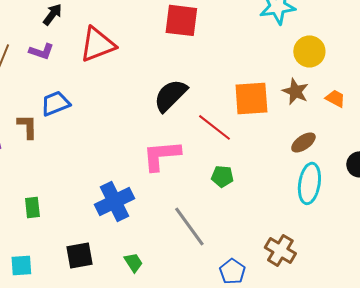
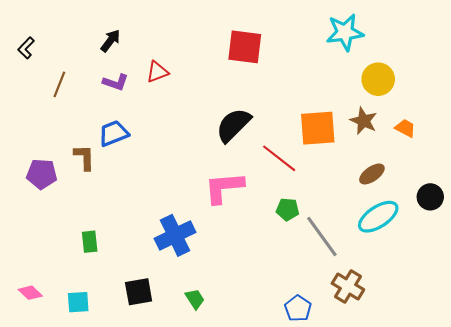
red triangle: (97, 44) -> (157, 72), size x0.6
purple L-shape: (41, 51) -> (116, 82), moved
cyan ellipse: (309, 183) -> (378, 217), turned 48
gray line: (189, 226) -> (322, 236), moved

